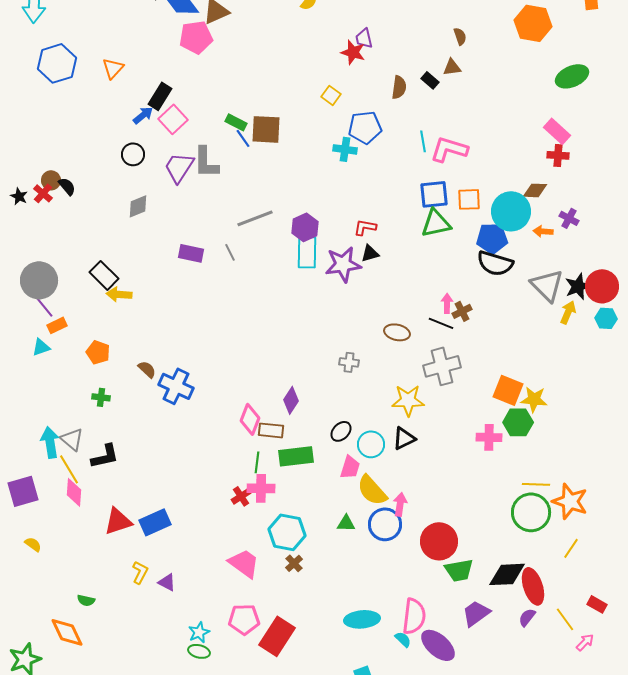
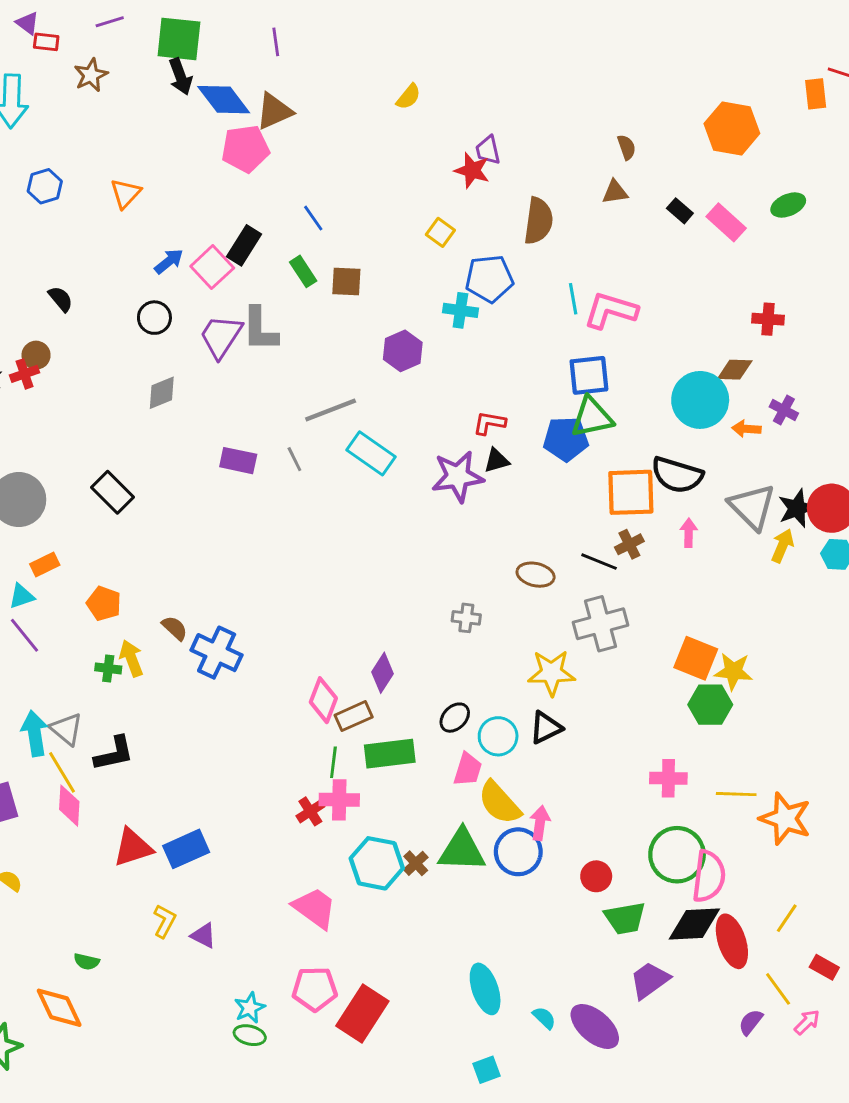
blue hexagon: (57, 63) -> (45, 186), size x0.6
green ellipse: (572, 76) -> (788, 205), size x0.7
black rectangle: (430, 80) -> (680, 211), moved
brown semicircle: (399, 87) -> (538, 221), size x1.4
black rectangle: (160, 96) -> (244, 245), moved
green rectangle: (236, 122) -> (303, 271), turned 30
brown square: (266, 129) -> (346, 282), size x0.7
pink rectangle: (557, 131) -> (726, 222), moved
blue line: (243, 138) -> (313, 218), moved
black semicircle: (67, 186) -> (61, 299), moved
red cross: (43, 193) -> (24, 374), turned 30
orange square: (469, 199) -> (631, 492), moved, size x1.5
purple hexagon: (305, 227) -> (403, 351), moved
blue pentagon: (492, 238) -> (566, 439), moved
cyan rectangle: (307, 252) -> (371, 453), moved, turned -56
yellow arrow: (119, 294) -> (131, 658), moved, turned 65
pink arrow: (447, 303) -> (689, 533), moved
purple line: (43, 305) -> (24, 635), moved
brown rectangle: (271, 430) -> (354, 716), turned -30
pink cross: (489, 437) -> (668, 778), moved
green circle: (531, 512) -> (677, 855), moved
green triangle: (346, 523) -> (462, 850), size x1.8
red circle: (439, 541) -> (596, 876), size x0.6
yellow line: (571, 548) -> (787, 918), moved
brown cross: (294, 563) -> (416, 863), moved
pink semicircle: (414, 616) -> (709, 876), moved
purple semicircle: (527, 617) -> (751, 1022), moved
cyan ellipse: (362, 619) -> (485, 989), turned 76

